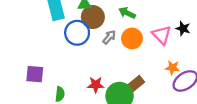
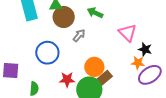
black star: (183, 29) -> (145, 49), moved
blue circle: (77, 33) -> (47, 53), moved
orange circle: (132, 38) -> (94, 67), moved

